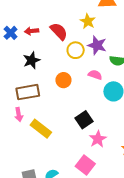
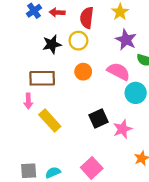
red semicircle: (59, 31) -> (87, 18), turned -138
yellow circle: (76, 50) -> (78, 41), moved
pink semicircle: (95, 75) -> (118, 71), size x1.5
pink star: (98, 139) -> (123, 129), moved

